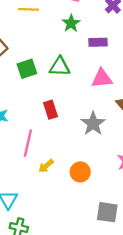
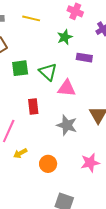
green triangle: (60, 67) -> (48, 72), turned 30
pink triangle: (102, 78) -> (67, 88), moved
gray star: (93, 124) -> (67, 125), turned -30

